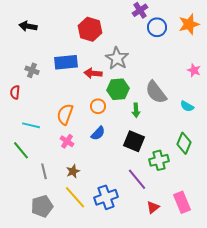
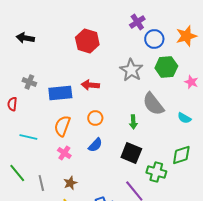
gray star: (117, 58) -> (131, 70), moved
blue rectangle: (66, 62) -> (60, 93), moved
green hexagon: (118, 89) -> (166, 67), moved
green diamond: (184, 143) -> (181, 155), turned 50
green line: (21, 150) -> (17, 173), moved
green cross: (159, 160) -> (156, 172), turned 30

